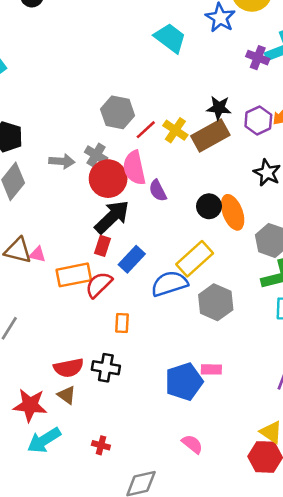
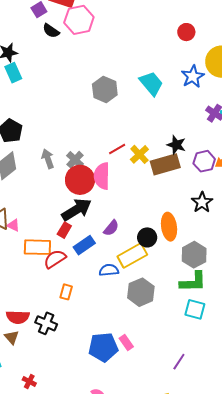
gray hexagon: (118, 112) -> (105, 89), moved
gray arrow: (62, 161) -> (48, 159), turned -126
purple semicircle: (158, 191) -> (111, 228), moved, turned -126
black circle: (209, 206) -> (147, 237), moved
blue semicircle: (169, 284) -> (109, 270), size x0.7
pink rectangle: (211, 369) -> (126, 343), turned 42

